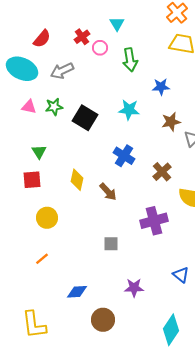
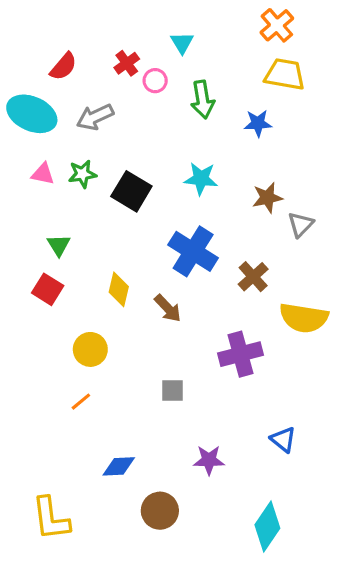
blue star: (161, 87) -> (258, 123), moved
blue cross: (124, 156) -> (193, 251), size x1.4
red square: (32, 180) -> (48, 289), turned 36
yellow circle: (47, 218) -> (90, 349), moved
orange line: (42, 259) -> (81, 402), moved

